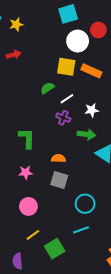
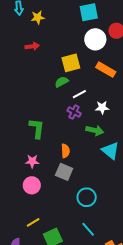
yellow square: (66, 67) -> (71, 63), moved, turned -30
orange semicircle: (58, 158) -> (65, 151), turned 80
pink circle: (28, 206) -> (32, 185), moved
cyan line: (81, 230) -> (88, 229), moved, turned 63

